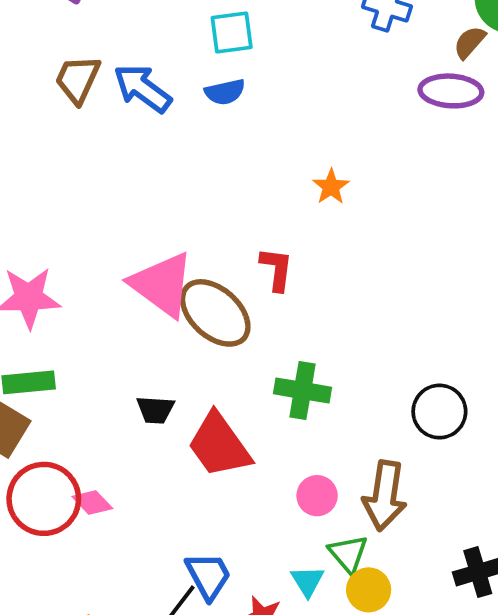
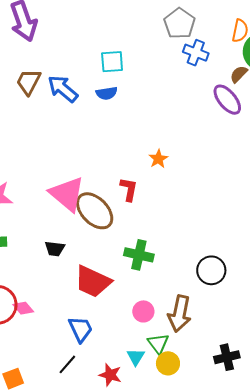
purple ellipse: (451, 91) -> (227, 100), turned 44
orange star: (331, 187) -> (158, 159), moved
black trapezoid: (155, 410) -> (55, 249), moved
red trapezoid: (219, 445) -> (93, 282), turned -33
blue trapezoid: (208, 576) -> (81, 329), moved

